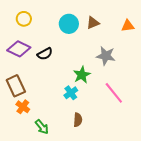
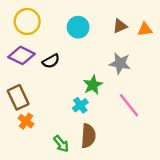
yellow circle: (24, 19) -> (27, 22), size x1.5
brown triangle: (93, 23) -> (120, 26), moved
brown semicircle: (78, 120) -> (88, 136), size x1.5
green arrow: (42, 127) -> (61, 144), moved

